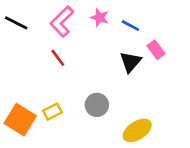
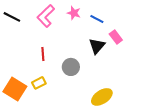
red line: (58, 58) -> (43, 54), moved, turned 32
gray circle: (97, 105) -> (71, 67), moved

